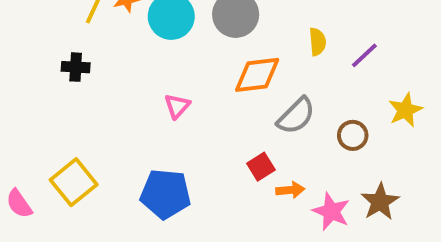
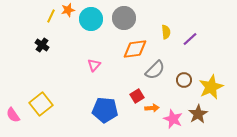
black cross: (76, 67) -> (42, 45), turned 32
yellow star: (405, 110) -> (211, 87), moved, size x1.4
blue pentagon: (165, 194) -> (105, 110), moved

